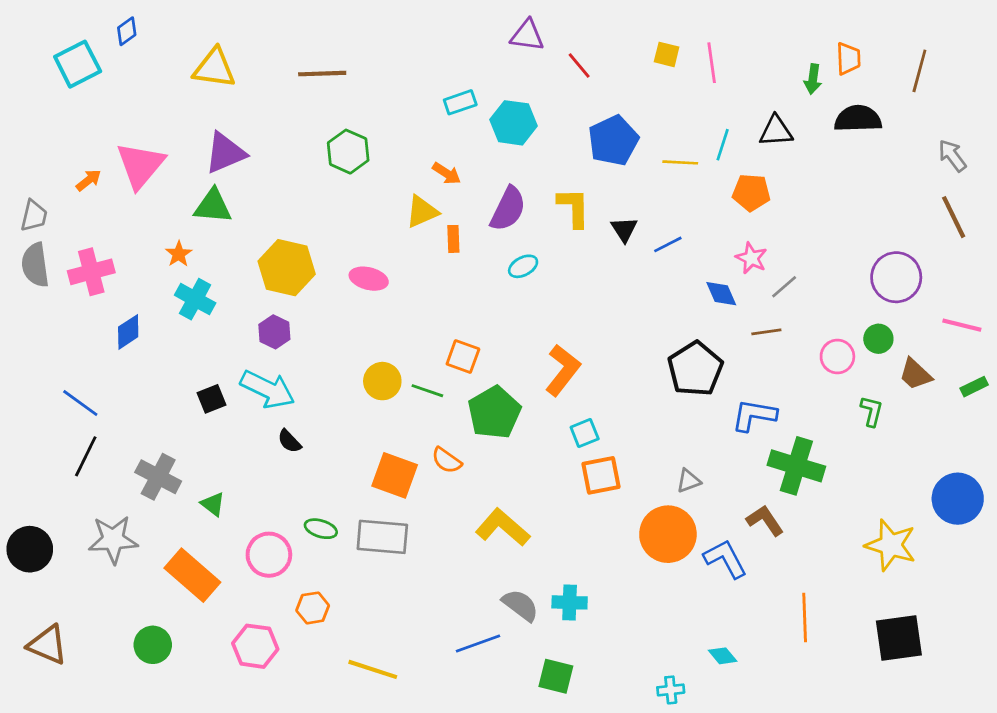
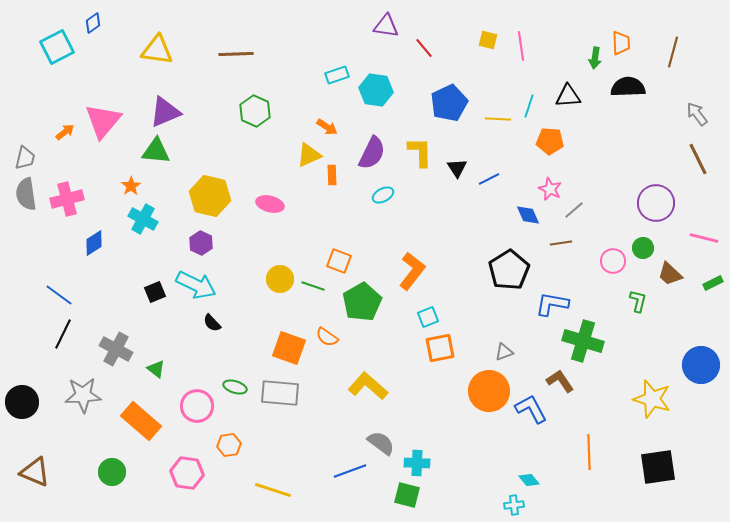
cyan cross: (570, 602) -> (417, 463), moved
cyan cross: (671, 690) -> (514, 505), moved

